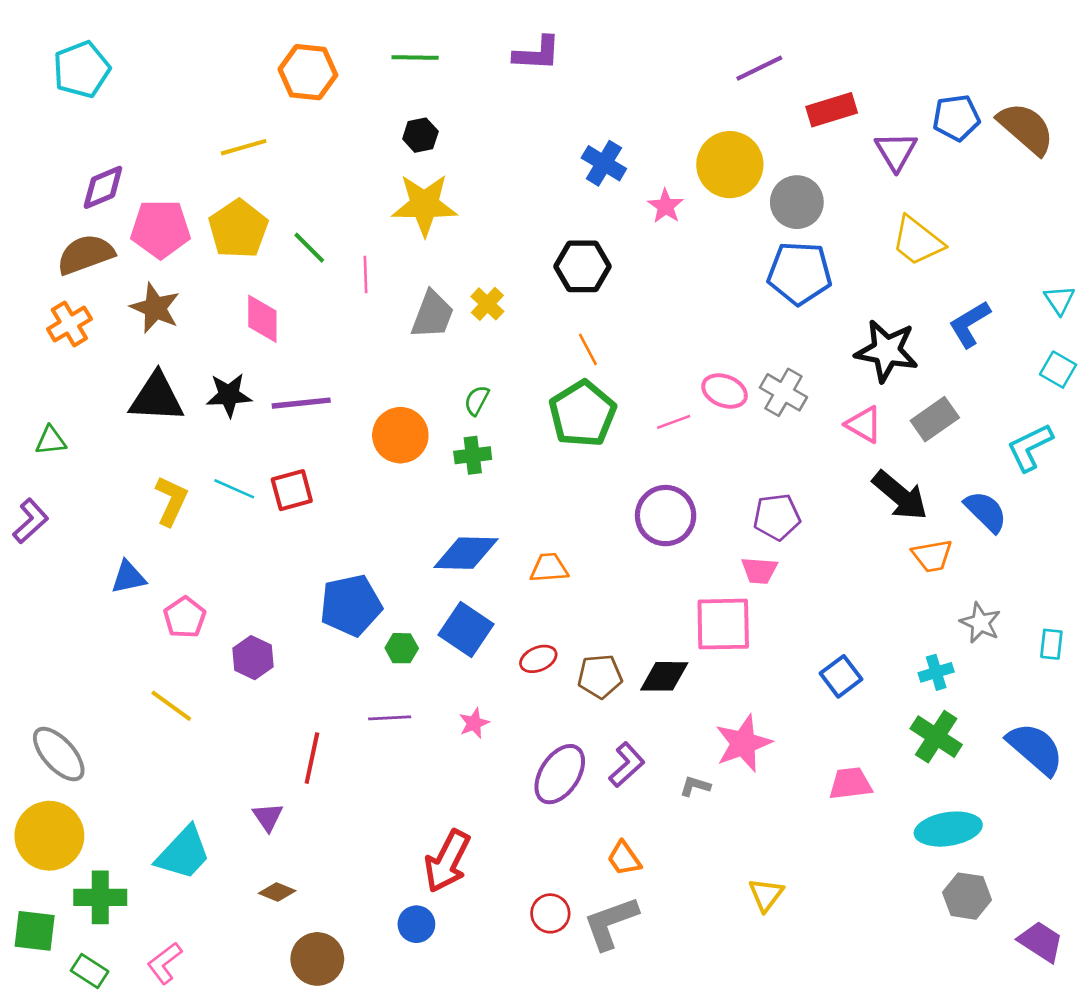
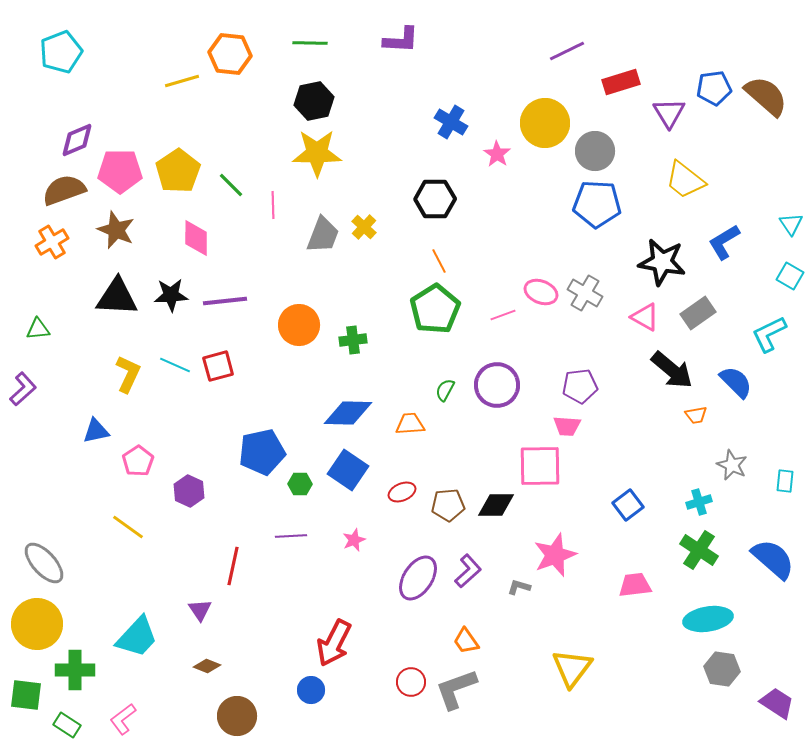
black hexagon: (420, 135) -> (314, 101), size x1.5
yellow line: (244, 147) -> (182, 81), moved
green semicircle: (477, 400) -> (445, 390), moved
orange trapezoid: (932, 556) -> (696, 415), size x0.7
yellow triangle: (766, 895) -> (572, 668), size x1.5

